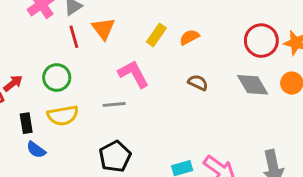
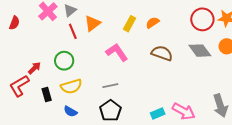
orange triangle: (103, 29) -> (92, 23), turned 36
brown semicircle: (198, 83) -> (162, 53), size x1.5
gray line: (114, 104) -> (110, 86), moved
blue semicircle: (36, 150) -> (70, 111), moved

